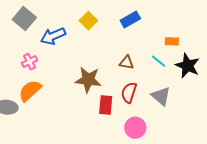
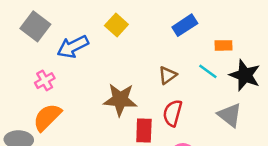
blue rectangle: (130, 20) -> (185, 25), moved
brown triangle: (127, 62) -> (167, 75), turned -42
gray triangle: (161, 96) -> (230, 115), moved

